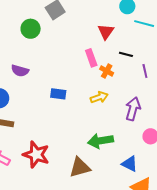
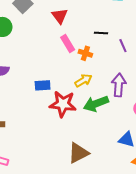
red triangle: (106, 32) -> (60, 16), moved
green arrow: (100, 141) -> (96, 104), moved
red star: (36, 155) -> (63, 104), moved

